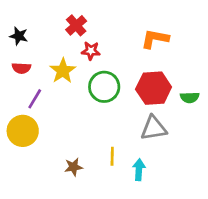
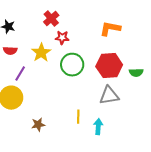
brown star: (73, 167) -> (38, 125), moved

